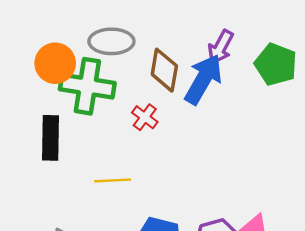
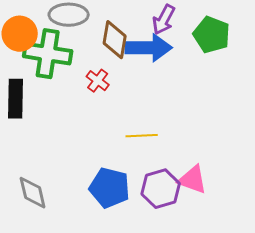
blue arrow: (203, 79) -> (149, 48), turned 60
yellow line: (113, 180) -> (142, 136), moved

